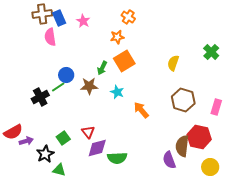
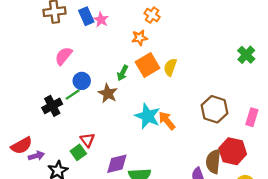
blue rectangle: (59, 18) -> (86, 16), moved
pink semicircle: (50, 37) -> (64, 56), moved, turned 48
yellow semicircle: (173, 63) -> (170, 67), moved
brown star: (89, 86) -> (108, 93), turned 30
cyan star: (117, 92) -> (148, 116), moved, size x1.6
red triangle: (88, 132) -> (87, 140), moved

